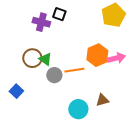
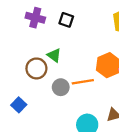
purple cross: (41, 22) -> (35, 18), moved
green triangle: (45, 59) -> (54, 55), moved

